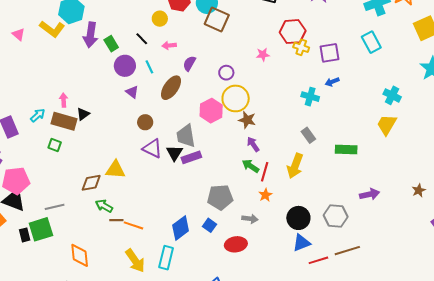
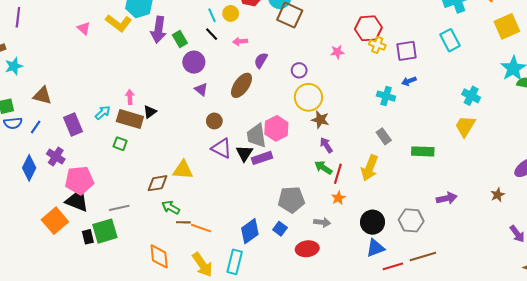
cyan line: (149, 67) -> (212, 15), moved
pink hexagon: (211, 111) -> (276, 128), moved
orange diamond: (80, 255) -> (159, 256), moved

